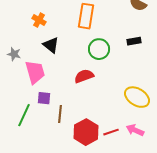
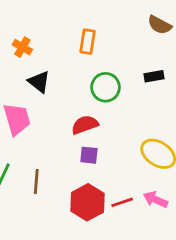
orange rectangle: (86, 16) -> (88, 42), size x0.7
purple square: (44, 98) -> (89, 155), moved
brown line: (60, 114) -> (36, 182), moved

